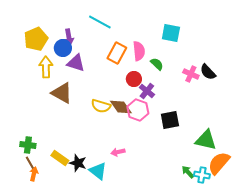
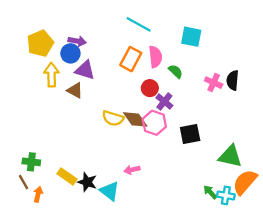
cyan line: (100, 22) -> (139, 24), moved
purple arrow: (69, 37) -> (77, 41), turned -70
black semicircle: (208, 72) -> (233, 80), turned 48
brown triangle: (62, 93) -> (75, 90), moved, size x0.7
brown line: (30, 163) -> (23, 182), moved

